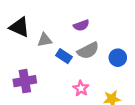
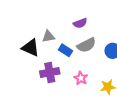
black triangle: (19, 27) -> (30, 48), moved
purple cross: (25, 81) -> (50, 72), moved

